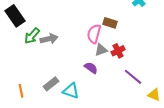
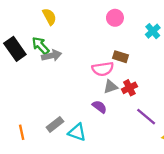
pink semicircle: (94, 34) -> (103, 69), turned -114
green arrow: (32, 36) -> (41, 46), moved, turned 96
gray arrow: (49, 39) -> (52, 56), moved

